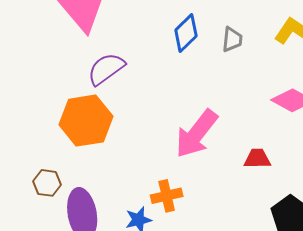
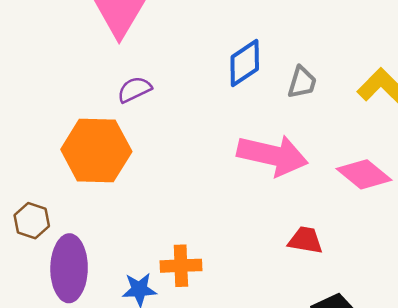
purple semicircle: (106, 69) -> (134, 89), size x0.7
pink arrow: (196, 134) -> (273, 155), moved, turned -126

